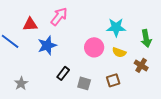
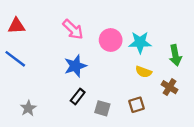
pink arrow: (59, 16) -> (73, 29), turned 96
red triangle: (30, 24) -> (16, 26), moved
blue star: (47, 45) -> (75, 66), moved
pink circle: (94, 47) -> (111, 40), moved

